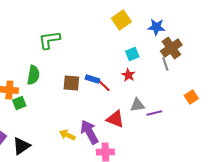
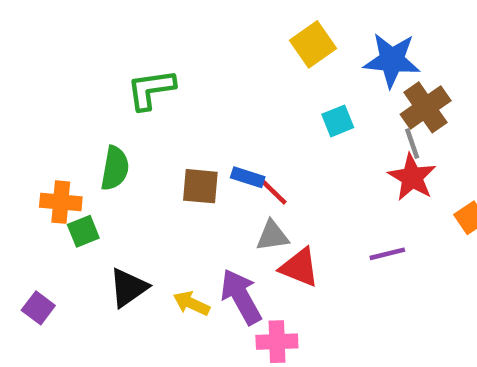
blue star: (156, 27) -> (392, 60), size x1.4
red star: (128, 75) -> (412, 177), moved, size x1.5
gray triangle: (137, 105) -> (272, 236), moved
black triangle: (21, 146) -> (128, 288), moved

